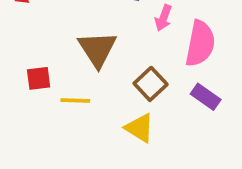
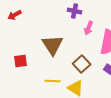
yellow line: (75, 100) -> (53, 81), moved

